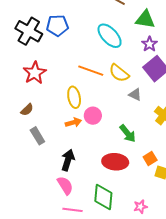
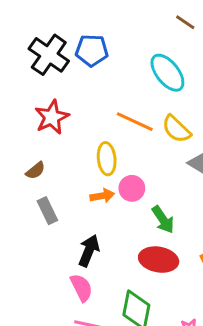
green arrow: (128, 133) -> (163, 219), moved

